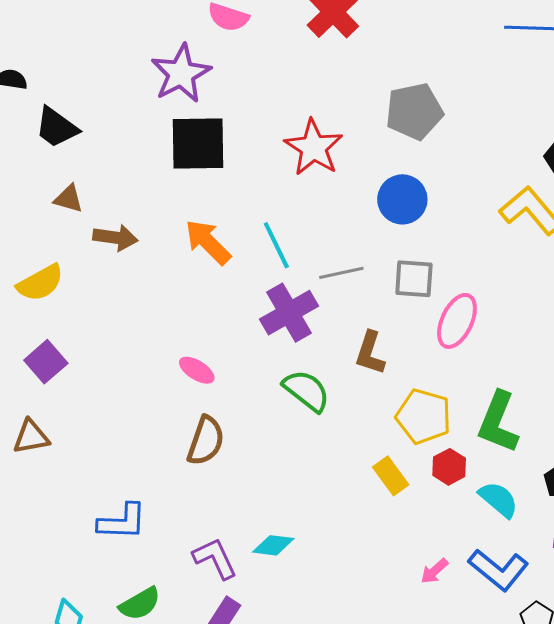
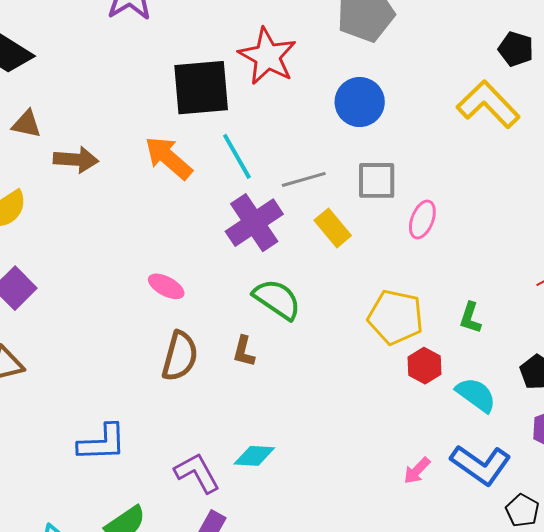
black square: (198, 144) -> (201, 88), moved
pink ellipse: (457, 321) -> (422, 220), size x0.7
brown L-shape: (370, 353) -> (244, 351), moved, size x0.7
green L-shape: (498, 422) -> (470, 318), size x0.5
yellow rectangle: (391, 476) -> (333, 228), moved

